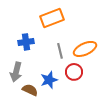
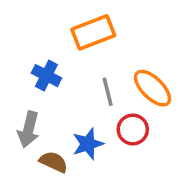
blue cross: (26, 42) -> (46, 76), turned 35
orange ellipse: (85, 49) -> (153, 88), turned 70

